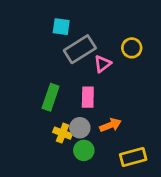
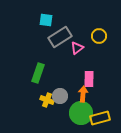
pink rectangle: (88, 97) -> (89, 79), moved
orange arrow: (110, 125) -> (83, 94), turned -63
green circle: (84, 150) -> (81, 113), moved, size x1.5

